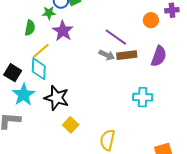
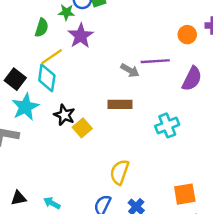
purple line: (116, 37) -> (155, 61), moved, turned -45
brown rectangle: (127, 55) -> (120, 104), moved
cyan cross: (143, 97) -> (167, 125), turned -30
black star: (57, 98) -> (64, 115), size x0.7
yellow square: (71, 125) -> (82, 128), moved

